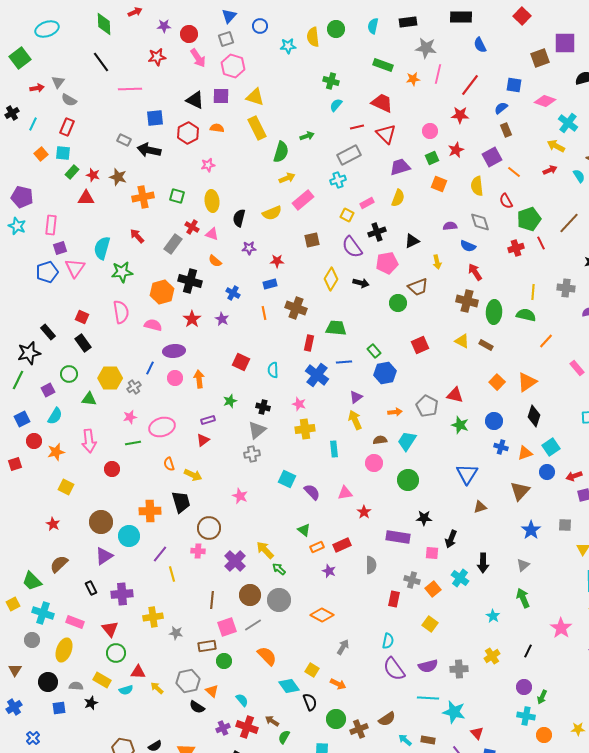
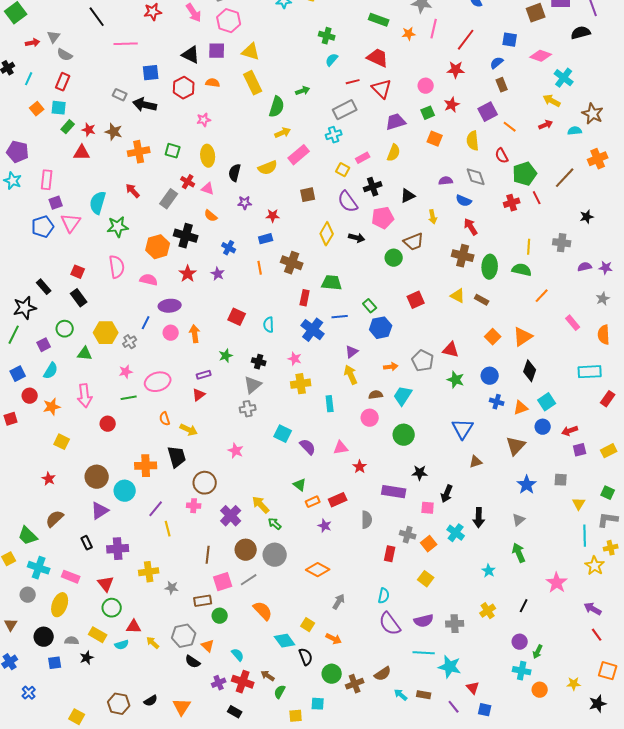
cyan semicircle: (579, 176) -> (575, 131), turned -64

